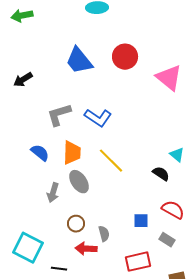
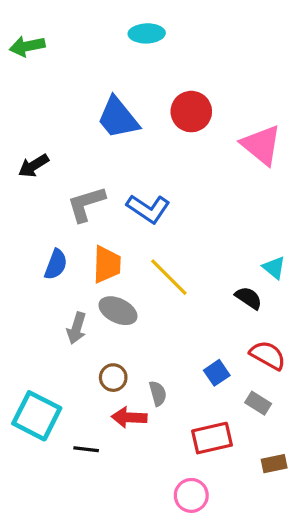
black arrow: (23, 80) -> (34, 166), moved
blue semicircle: (40, 153) -> (56, 264), turned 72
gray ellipse: (79, 182) -> (118, 311), turned -30
blue square: (141, 221) -> (217, 373), turned -35

